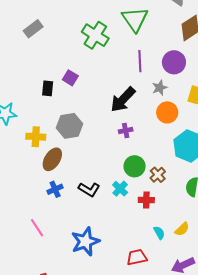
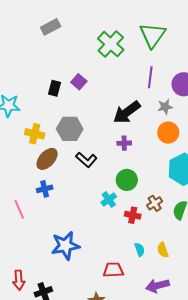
brown cross: (158, 175) -> (155, 203), moved
black L-shape: (89, 189) -> (86, 160), moved
pink line: (37, 228) -> (19, 209), moved
yellow semicircle: (182, 229) -> (163, 250), turned 105

